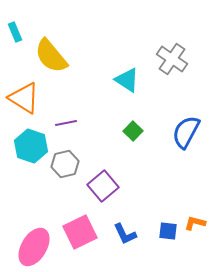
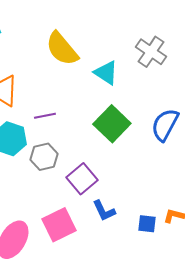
yellow semicircle: (51, 56) -> (62, 49), moved
green square: (133, 131) -> (112, 124), size x1.8
blue L-shape: (125, 234) -> (104, 211), moved

